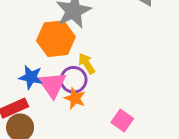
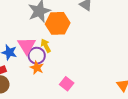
orange hexagon: (56, 39) -> (58, 23), moved
pink triangle: (52, 85) -> (27, 46), moved

